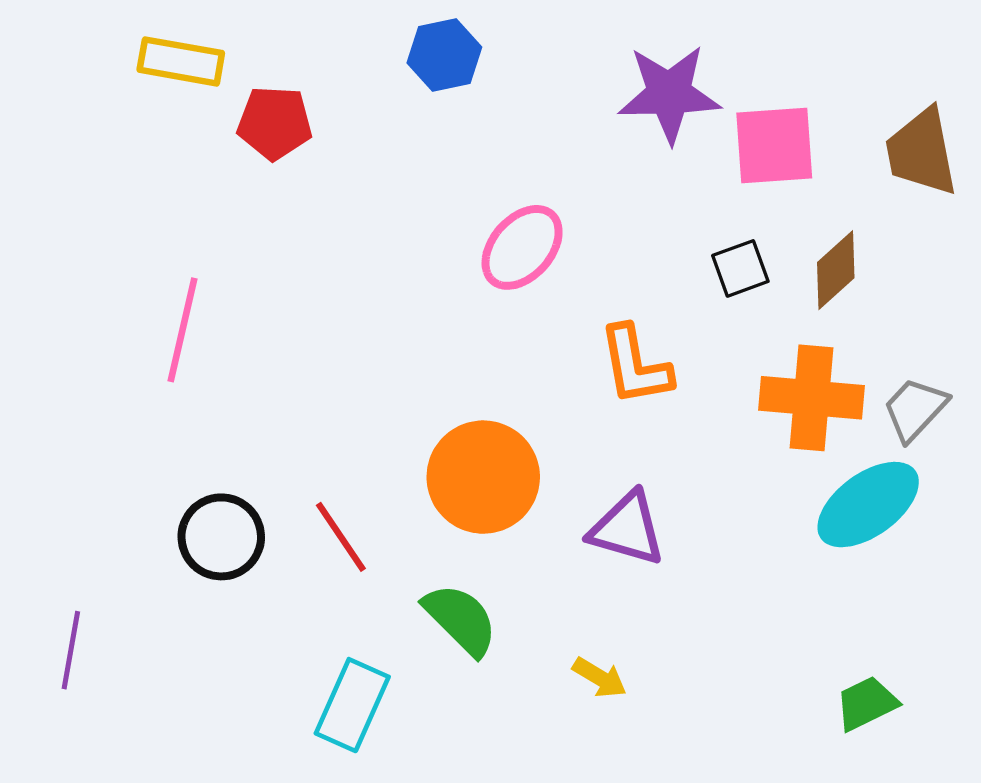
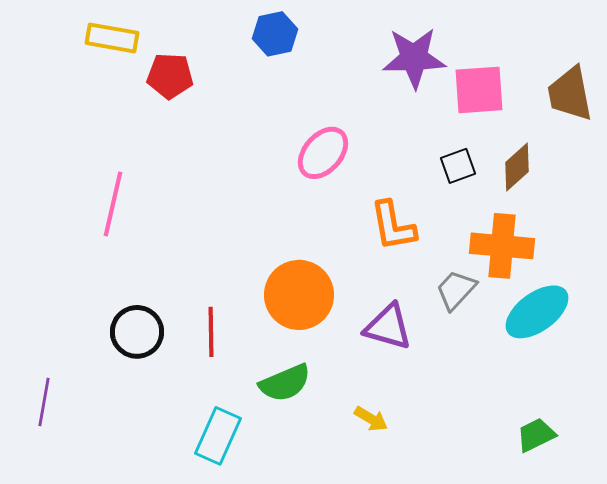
gray trapezoid: (915, 409) -> (456, 290), moved
red line: (341, 537) -> (211, 332), turned 33
green semicircle: (461, 619) -> (285, 383), turned 112

